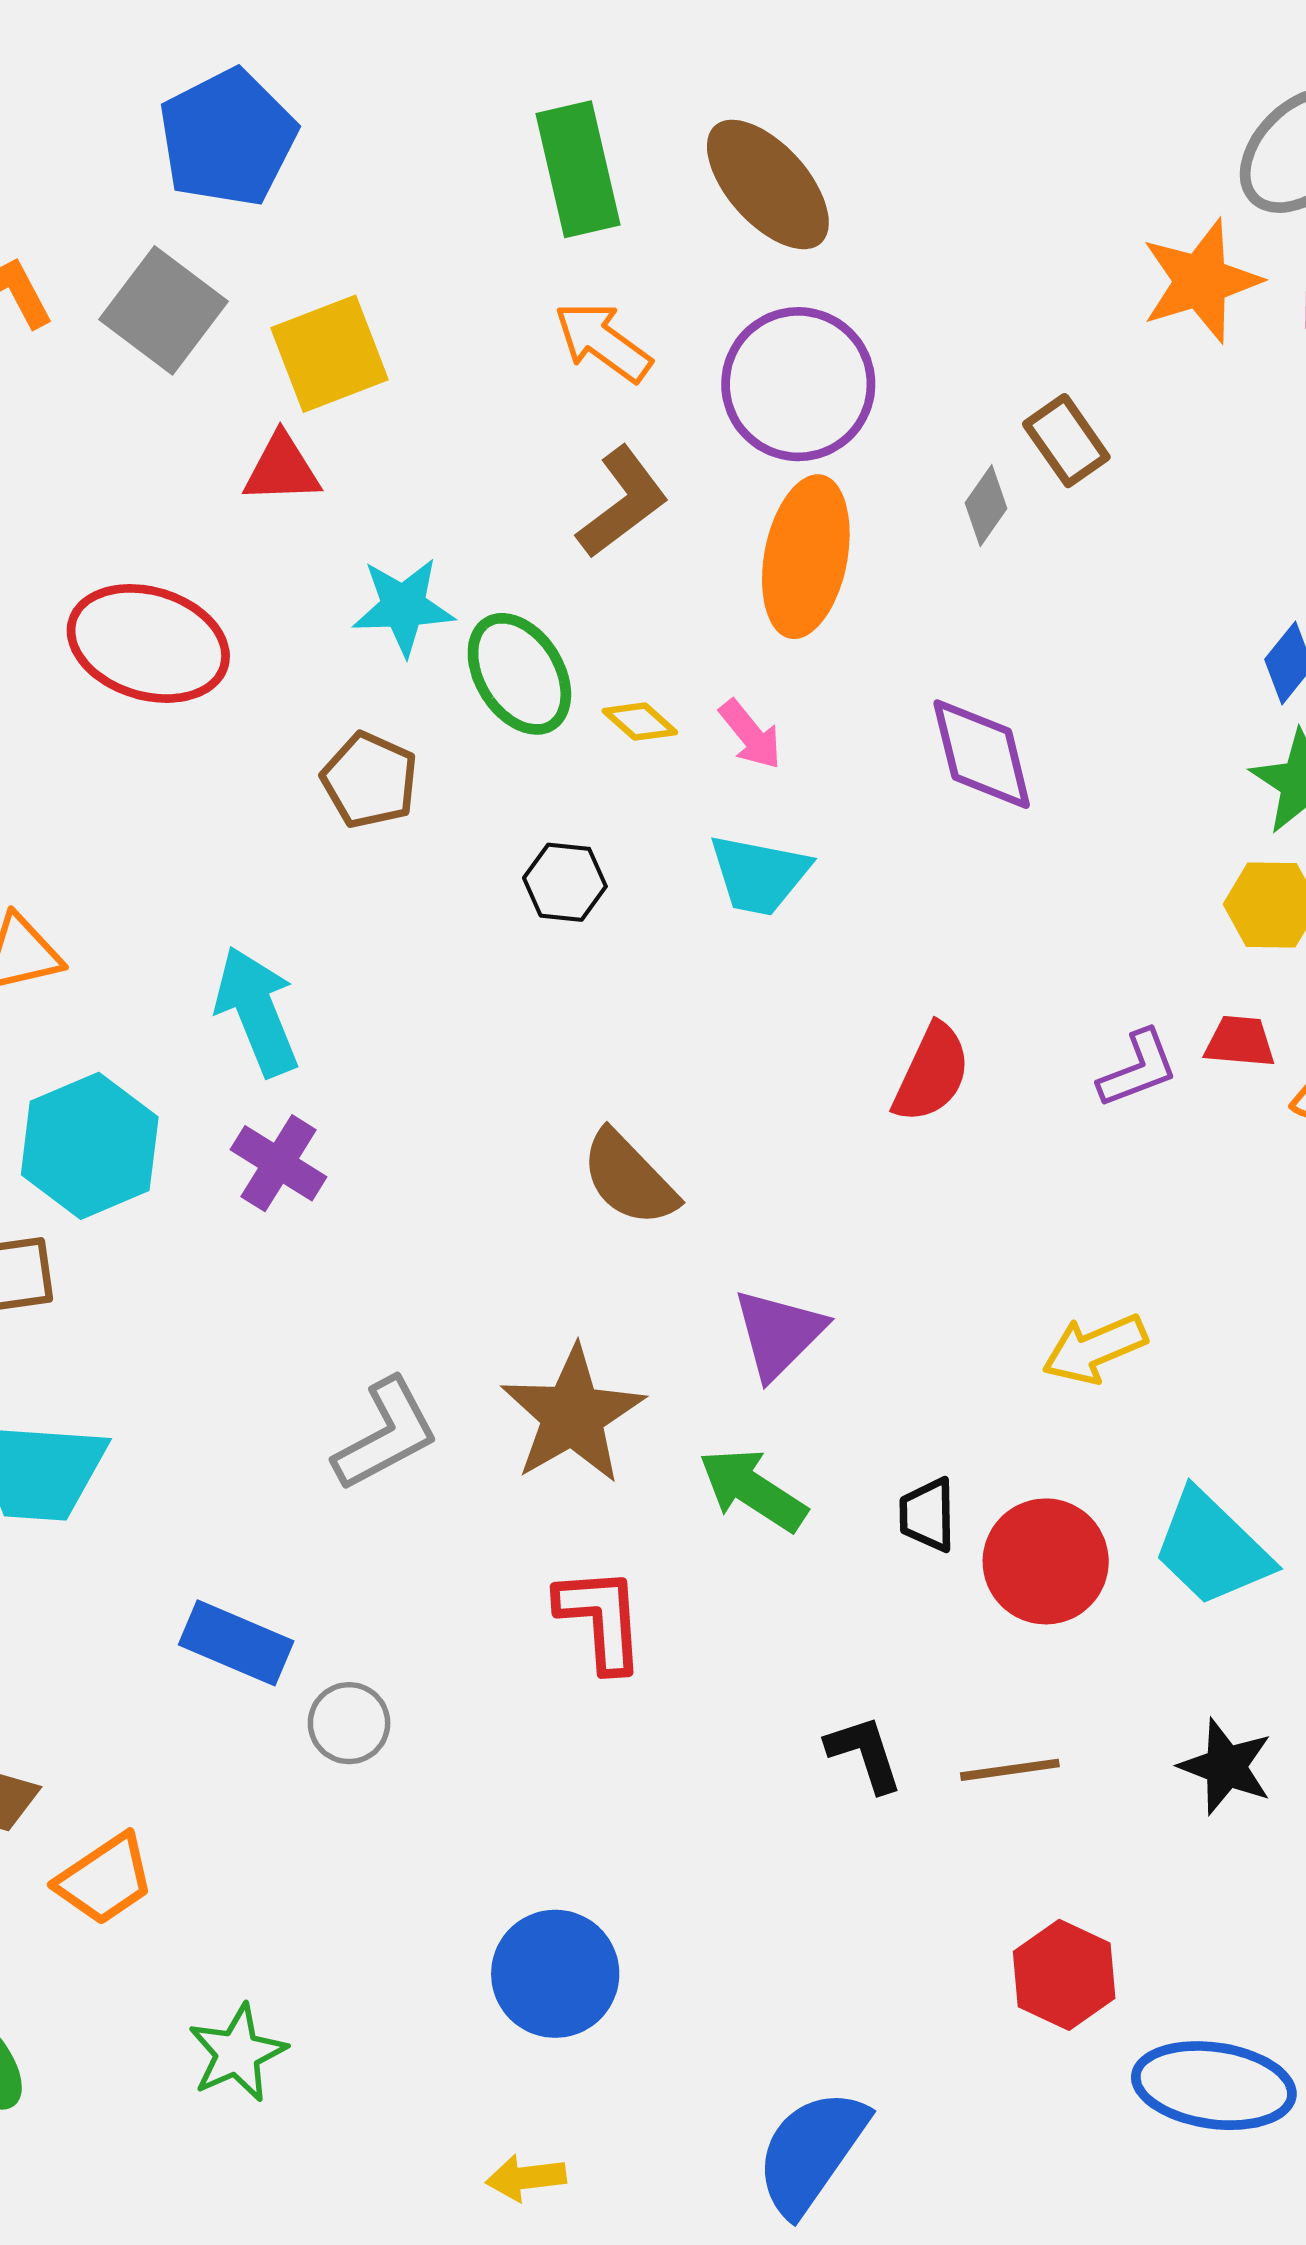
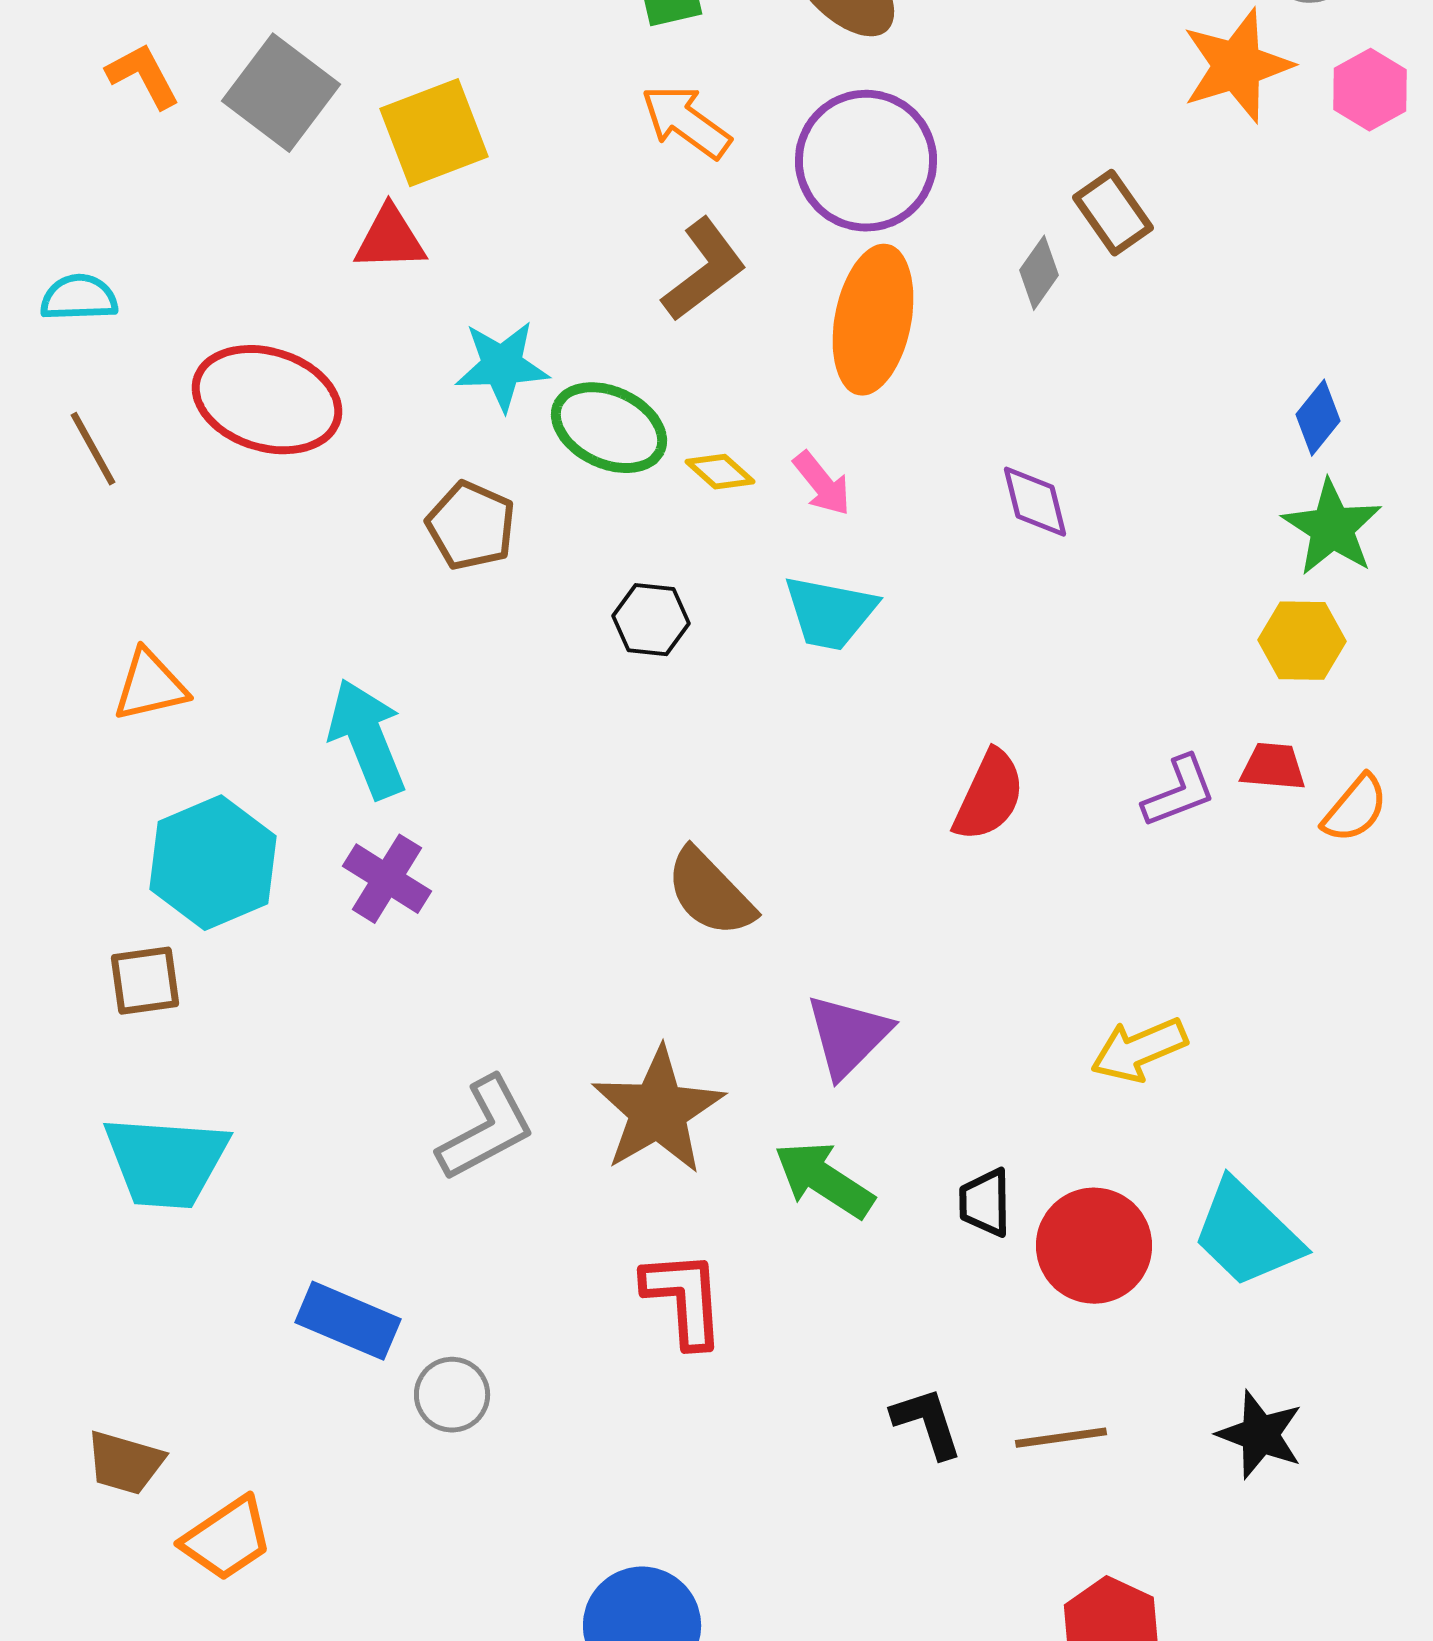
green ellipse: (519, 674) -> (609, 428), turned -33
purple diamond: (982, 754) -> (1035, 502), size x0.7

